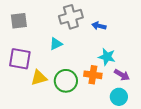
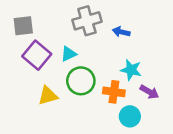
purple square: (20, 59) -> (37, 55), moved, turned 30
green circle: (66, 81) -> (81, 81), moved
cyan circle: (119, 97) -> (130, 116), moved

